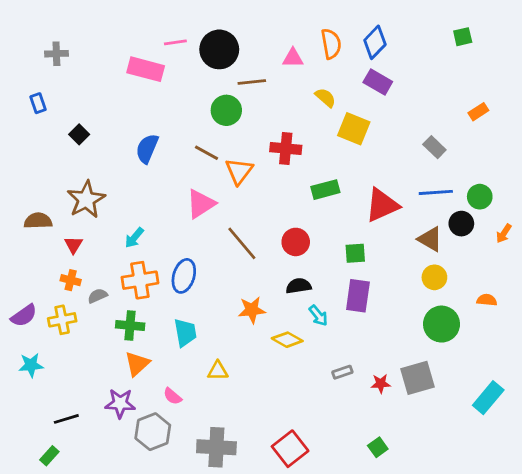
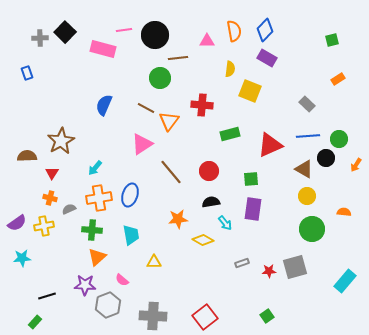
green square: (463, 37) -> (332, 40), moved
yellow semicircle: (325, 98) -> (230, 69), turned 56
black square: (79, 134) -> (65, 32), moved, size x1.5

